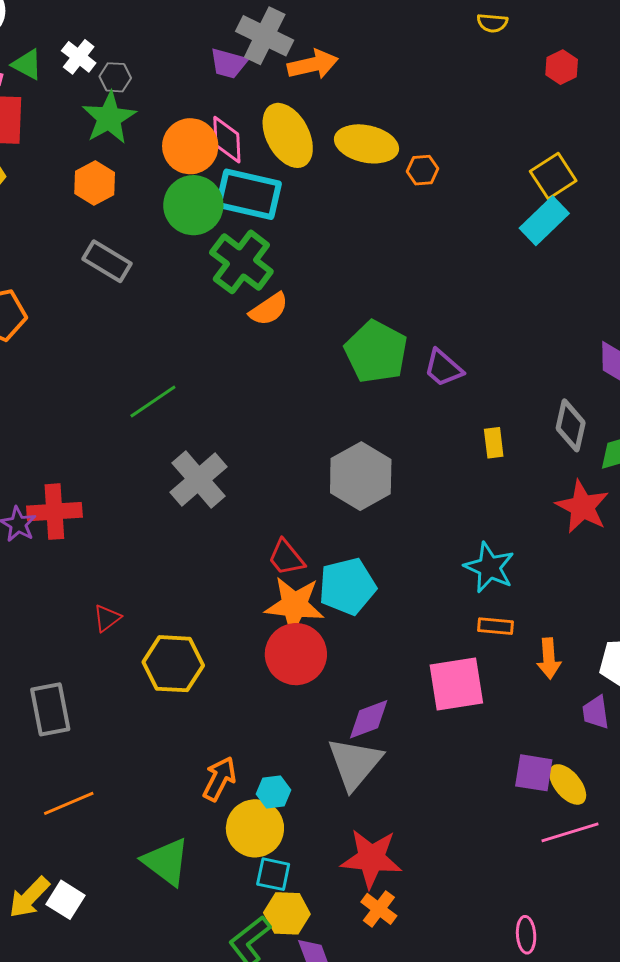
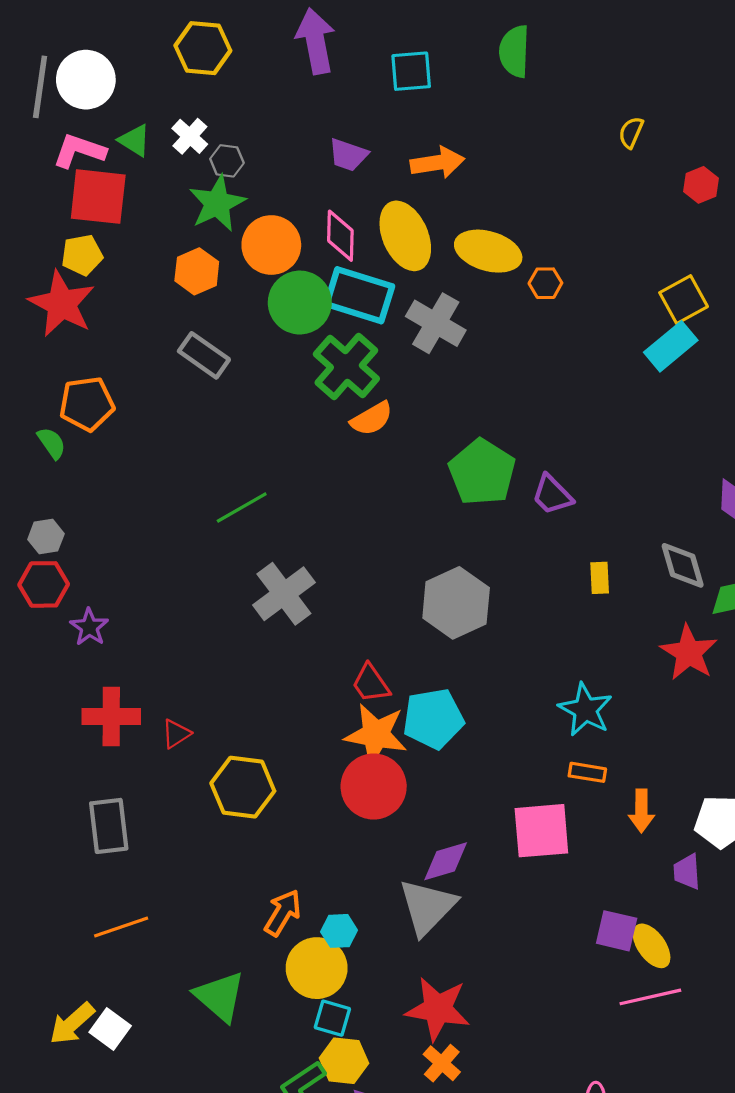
yellow semicircle: (492, 23) -> (631, 133), turned 104
gray cross: (265, 36) -> (436, 323), moved
orange circle: (190, 146) -> (271, 245), moved
gray diamond: (571, 425) -> (683, 565), turned -33
red cross: (54, 512) -> (111, 716), moved

